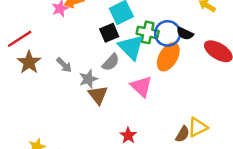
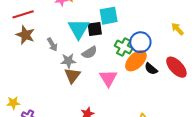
green cross: (148, 32) -> (124, 47), moved
black semicircle: (185, 34) -> (151, 69), moved
cyan triangle: (131, 47) -> (79, 29), moved
brown star: (29, 62) -> (25, 35), turned -30

